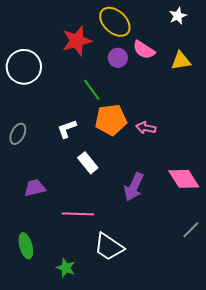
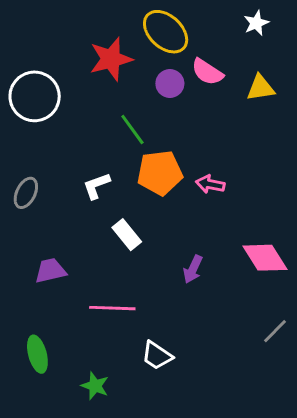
purple arrow: (134, 187) -> (193, 269), size x0.7
white trapezoid: (109, 247) -> (157, 356), size x0.7

